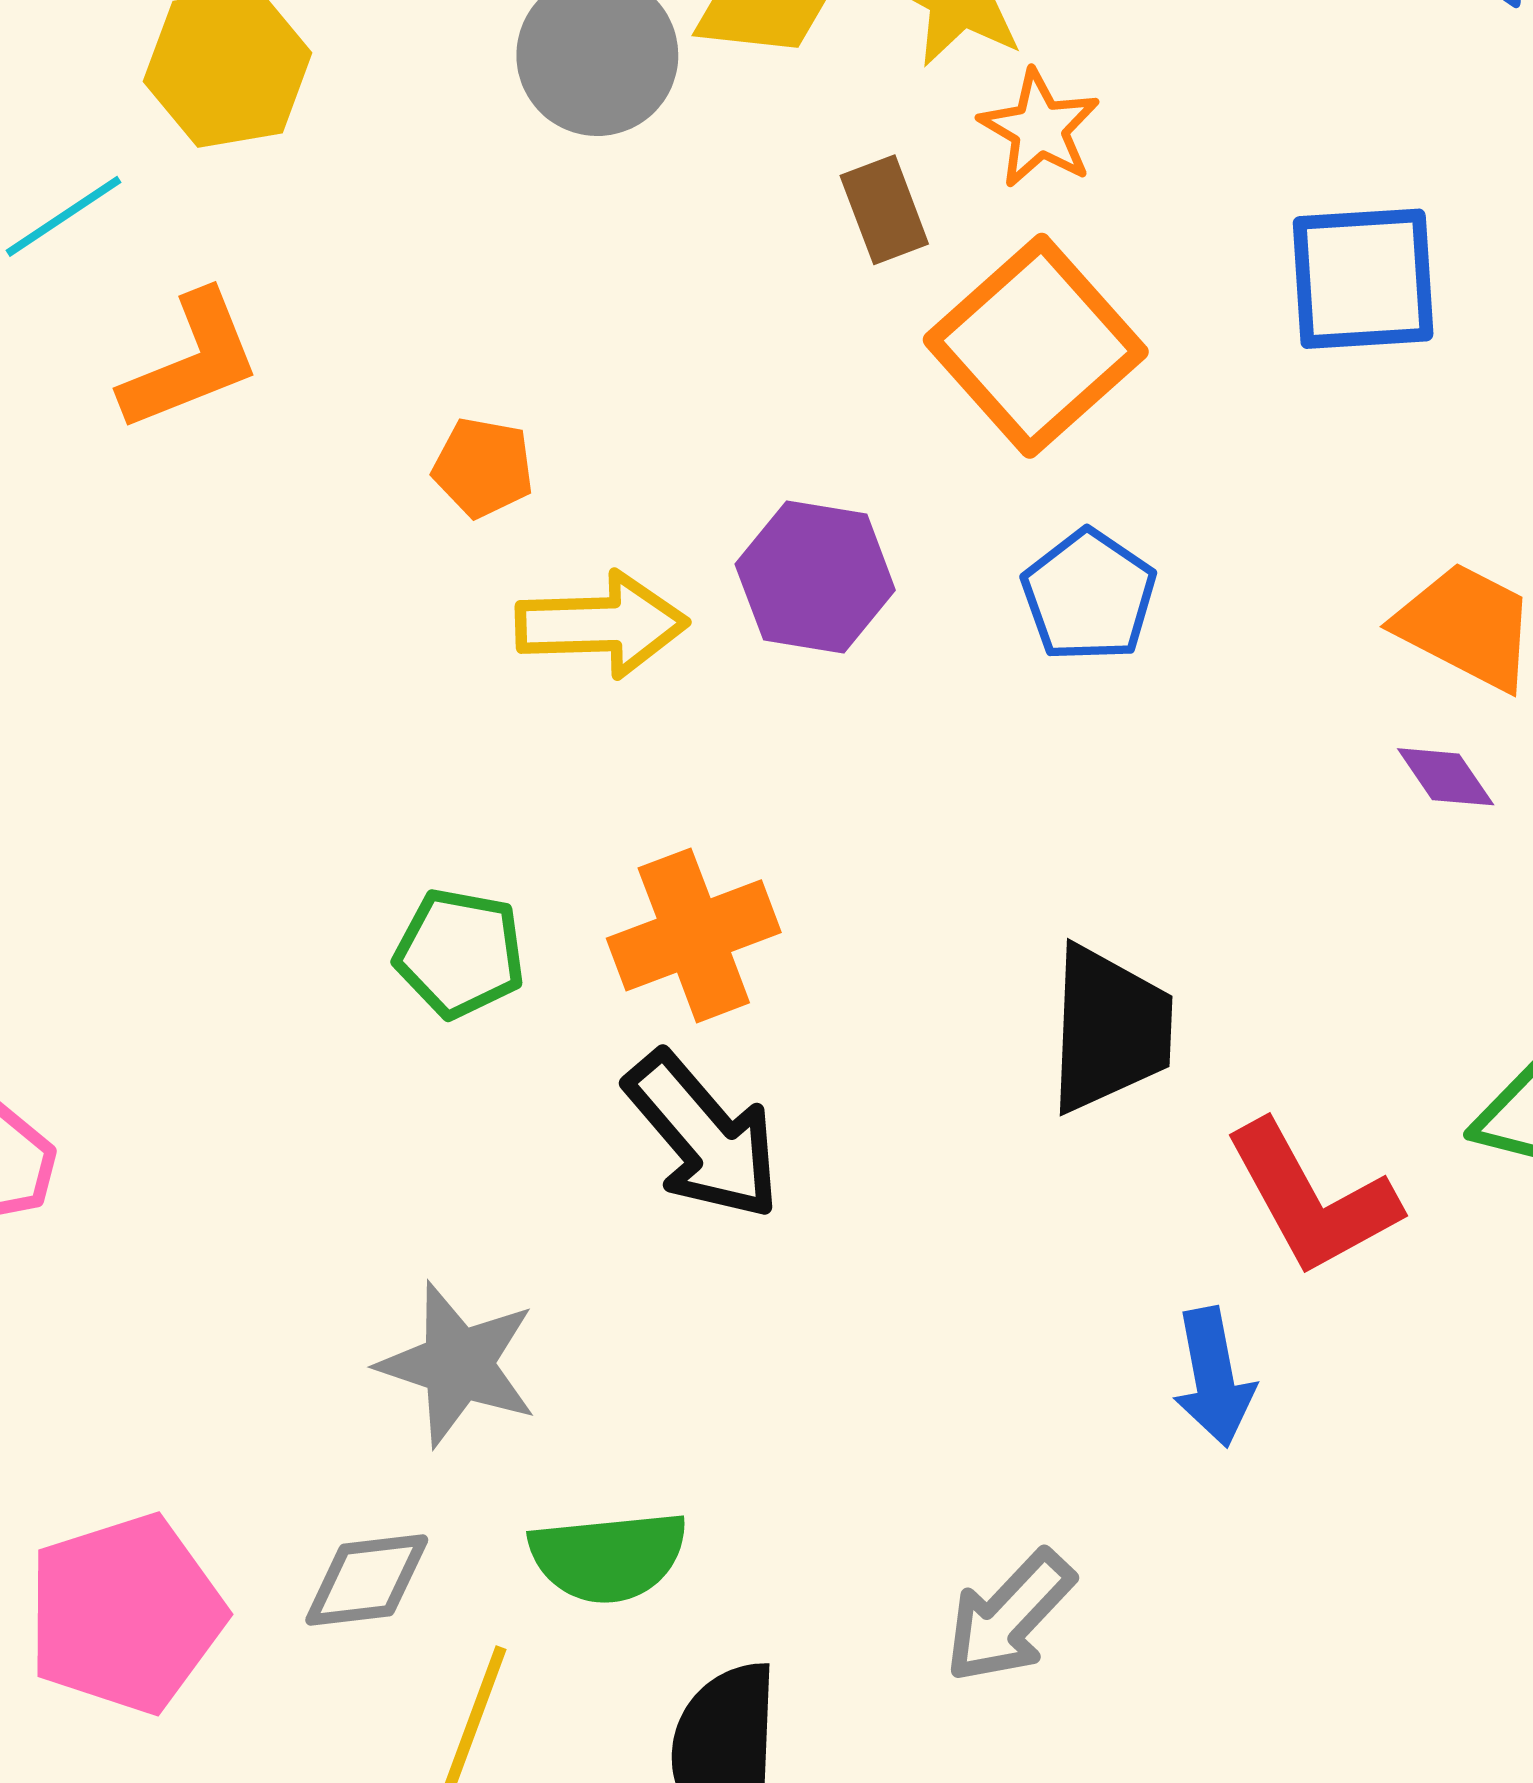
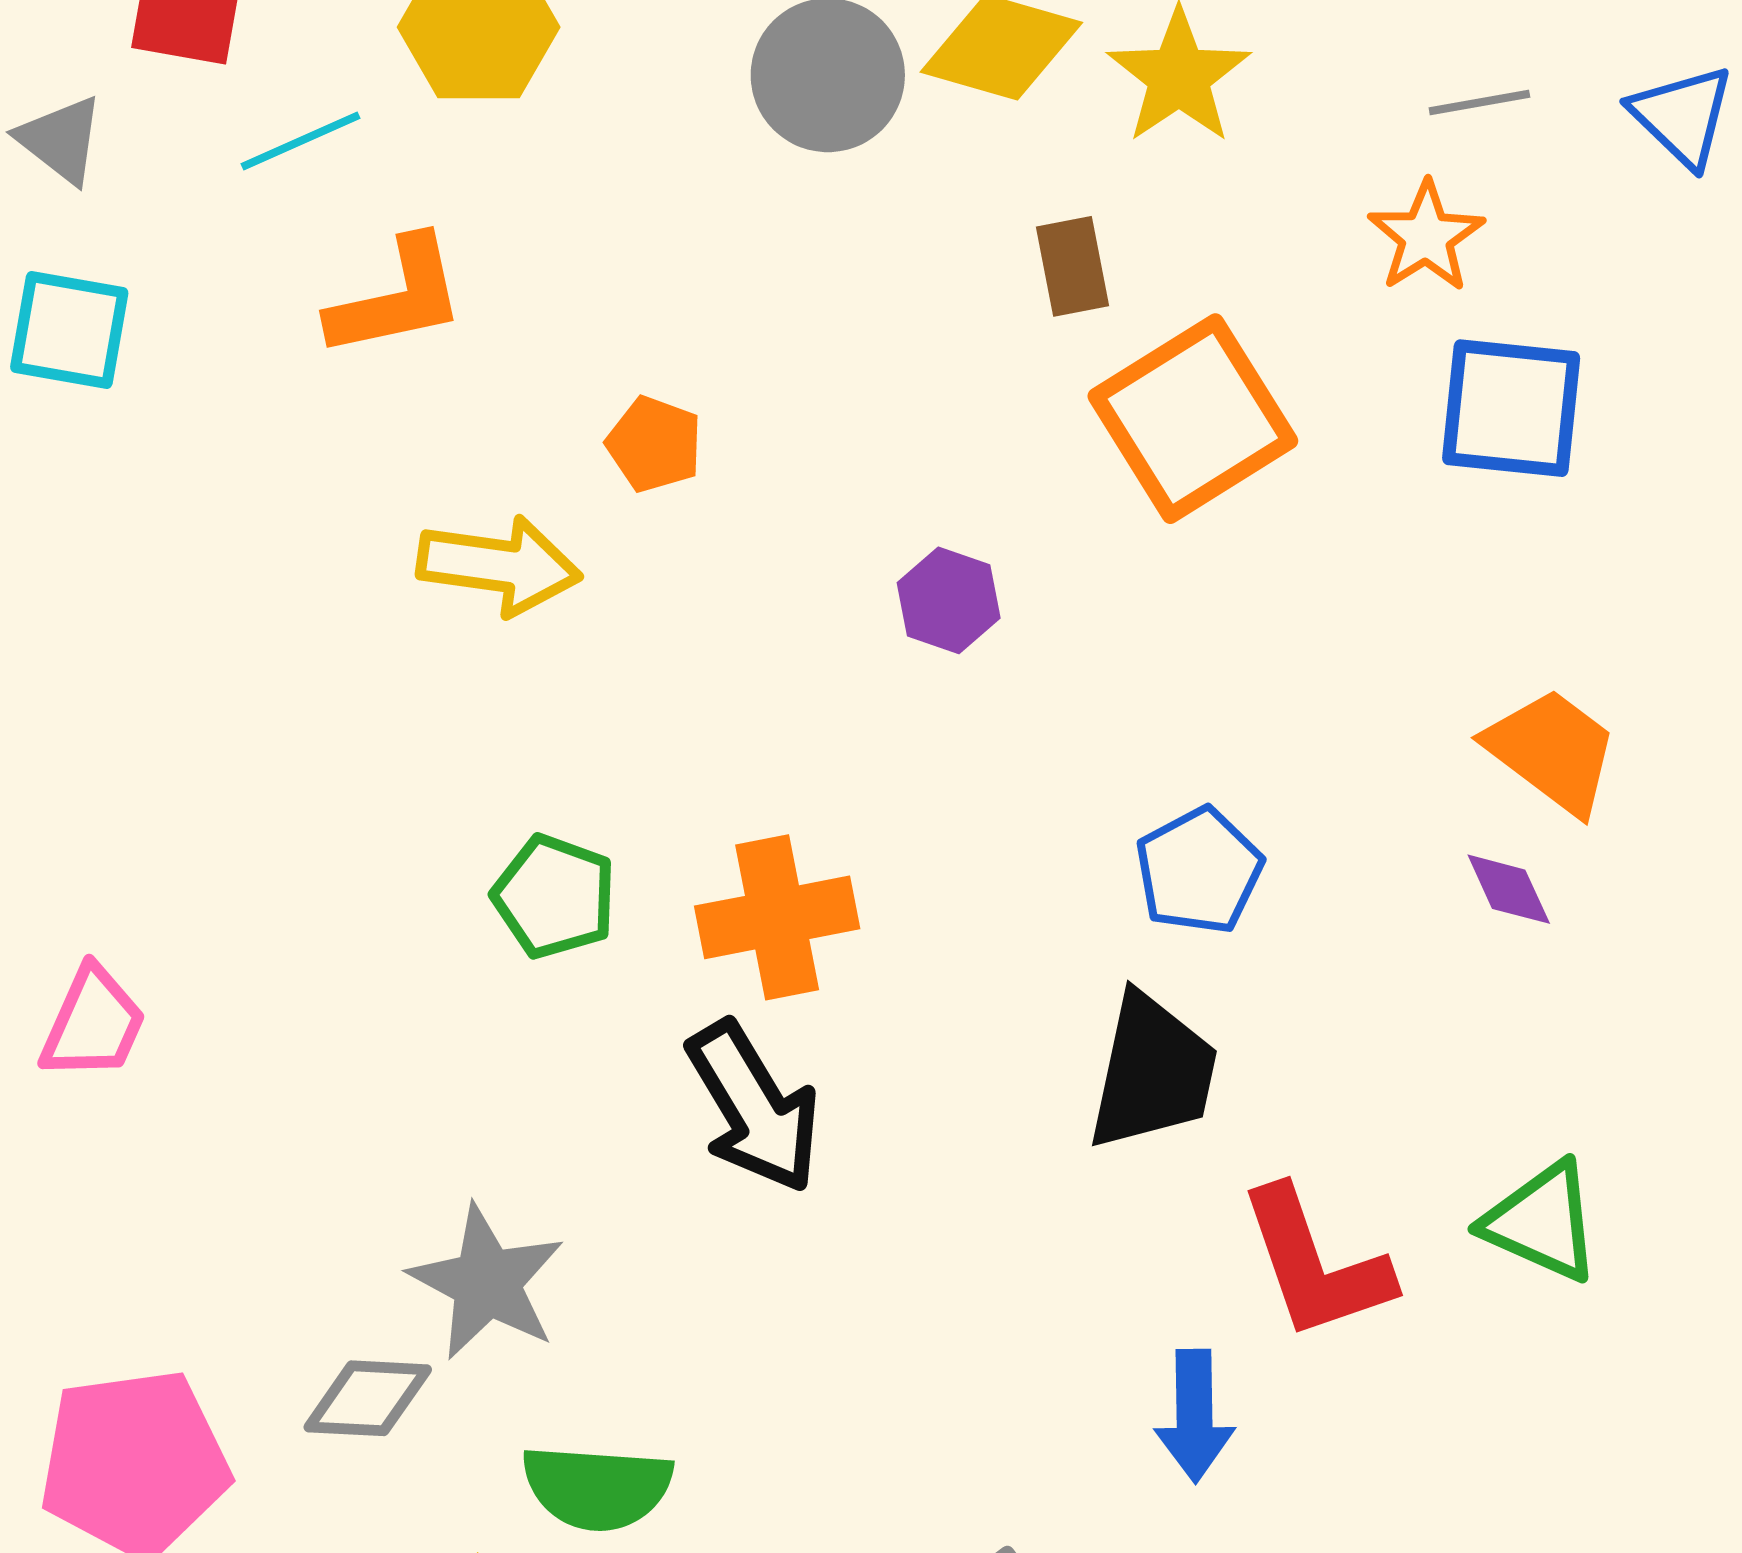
orange star: (1040, 129) -> (1426, 237), moved
purple hexagon: (815, 577) -> (949, 600), size x0.7
blue pentagon: (1089, 596) -> (1199, 871), moved
yellow arrow: (602, 625) -> (499, 565), moved
gray diamond: (367, 1580) -> (368, 1398), moved

